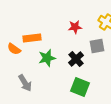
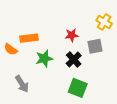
red star: (75, 27) -> (72, 35), moved

